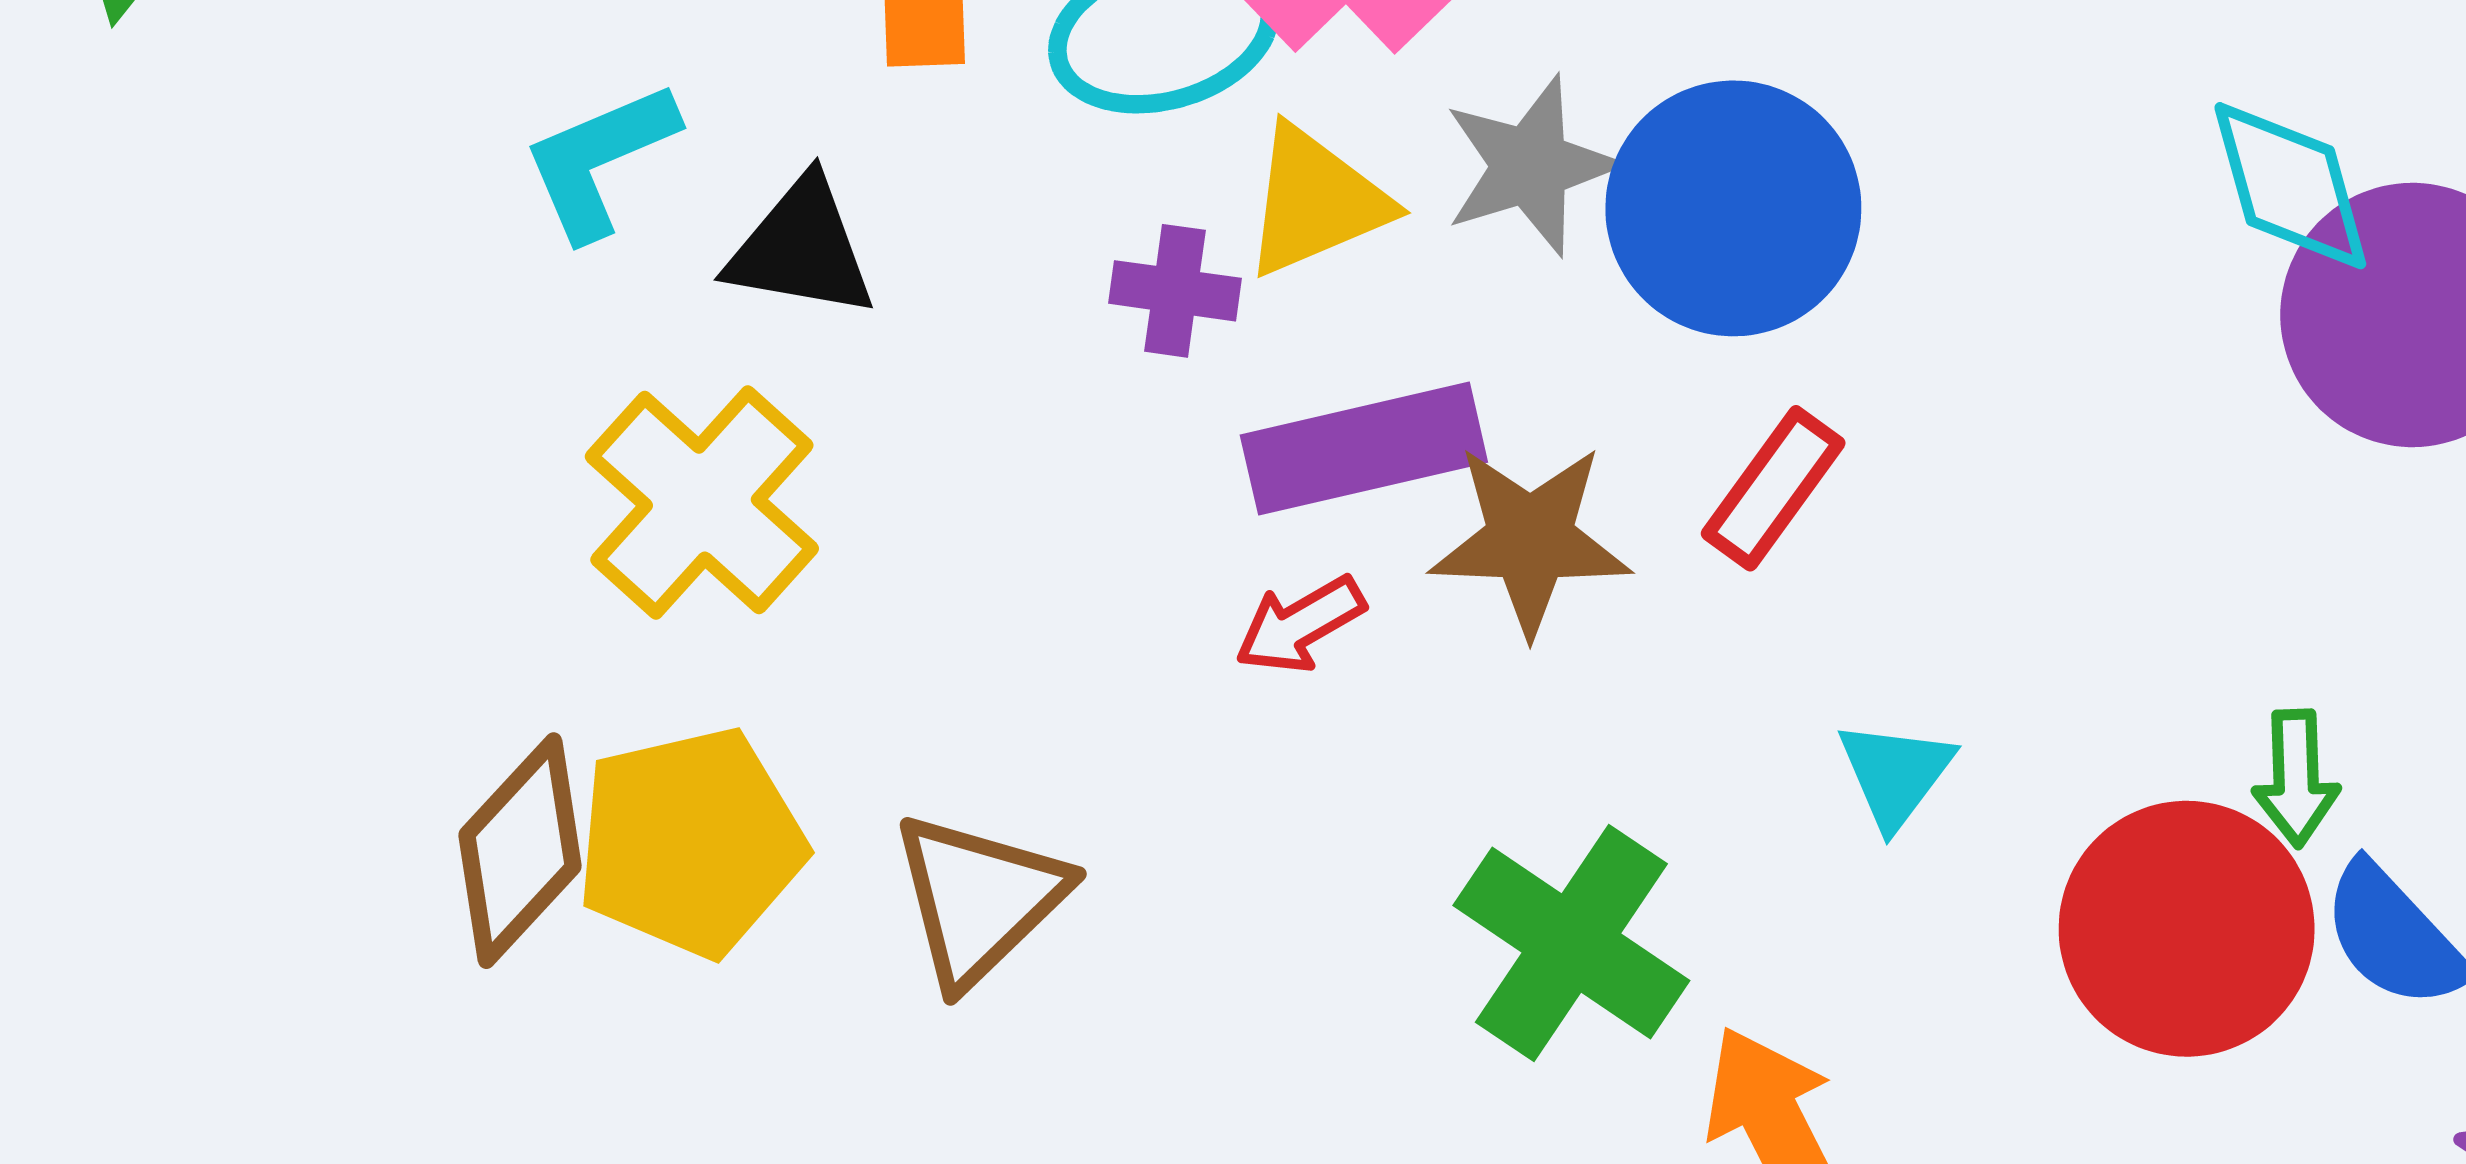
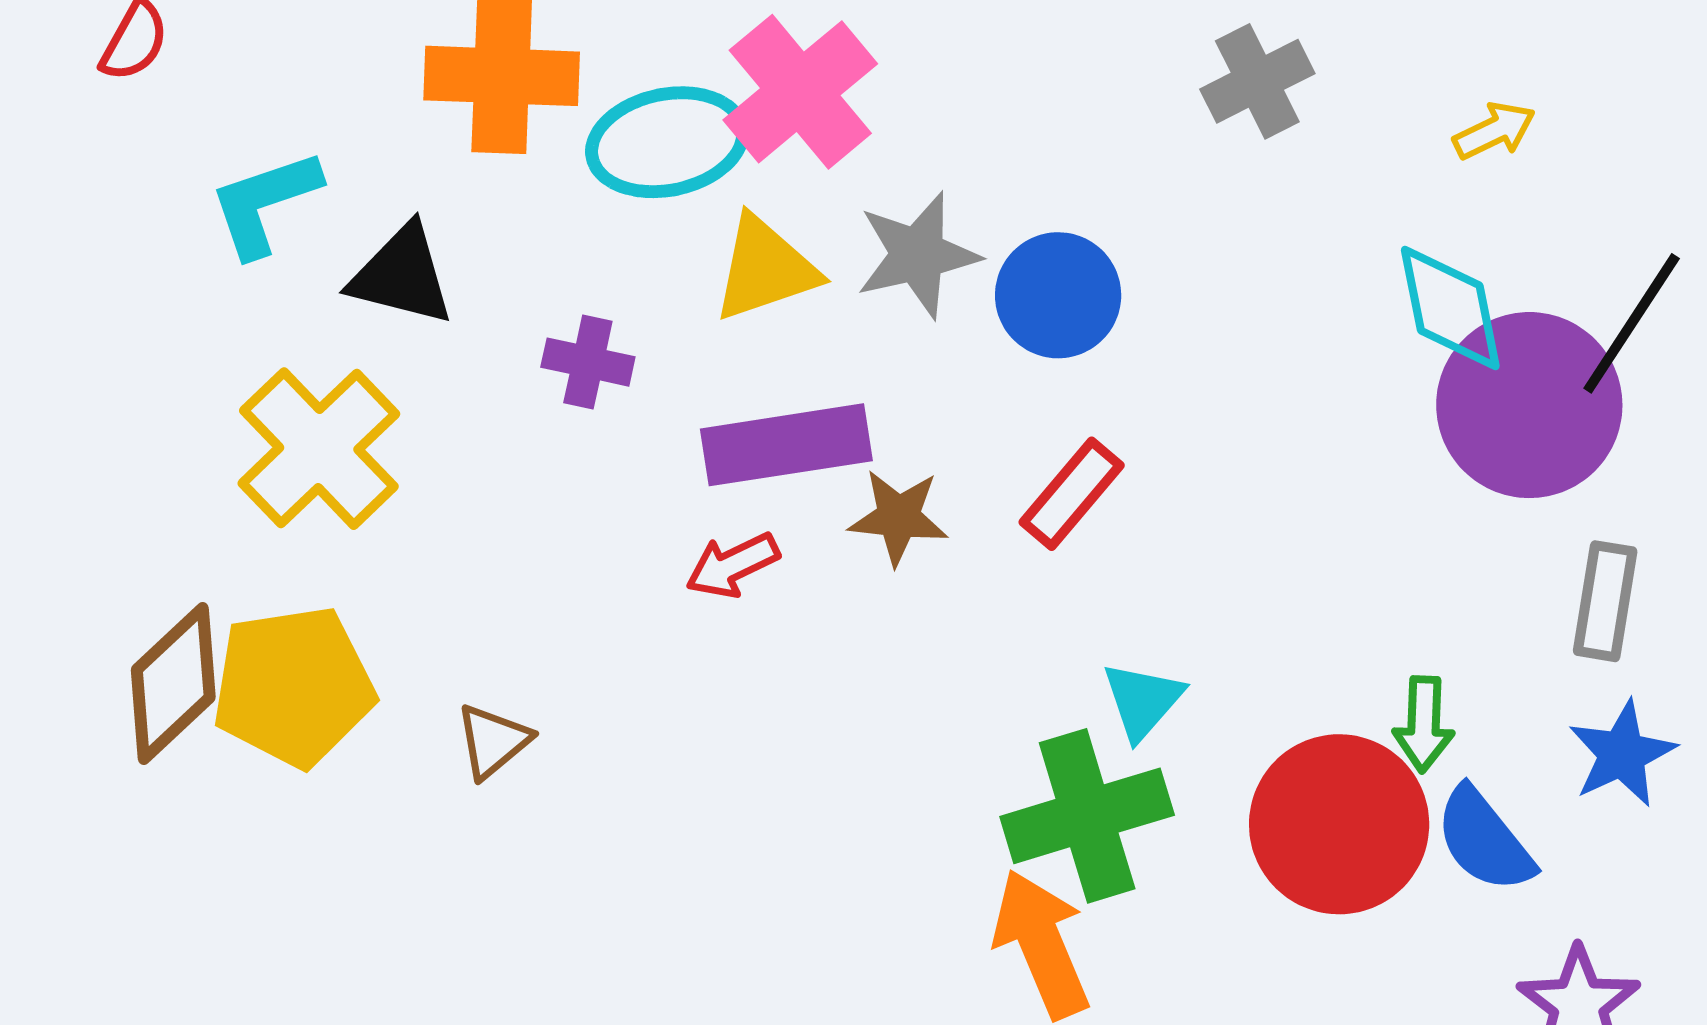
blue circle: (1733, 208) -> (1058, 295), size x0.7
purple cross: (1175, 291) -> (588, 362), moved
brown star: (1530, 539) -> (898, 517), size x0.7
brown triangle: (979, 899) -> (493, 741), size x0.6
green cross: (1571, 943) -> (1087, 816), moved, turned 35

